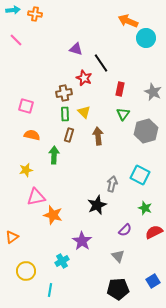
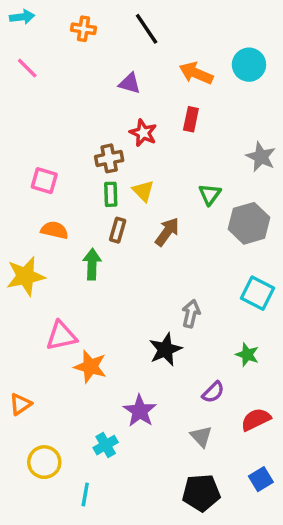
orange cross: (35, 14) -> (84, 29), moved
orange arrow: (128, 21) -> (196, 73), moved
black line: (101, 63) -> (147, 29), moved
red rectangle: (120, 89) -> (191, 119), moved
brown arrow: (98, 136) -> (167, 232), turned 42
yellow star: (26, 170) -> (26, 276), moved, size x1.6
cyan square: (140, 175) -> (257, 293), moved
red semicircle: (154, 232) -> (256, 419), moved

